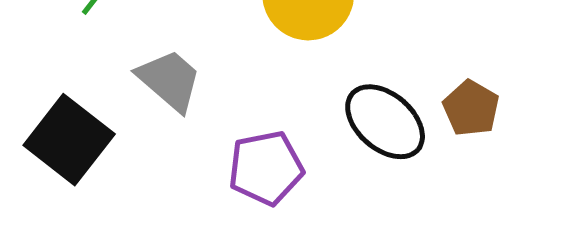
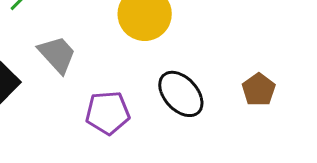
brown pentagon: (471, 108) -> (259, 90), moved

